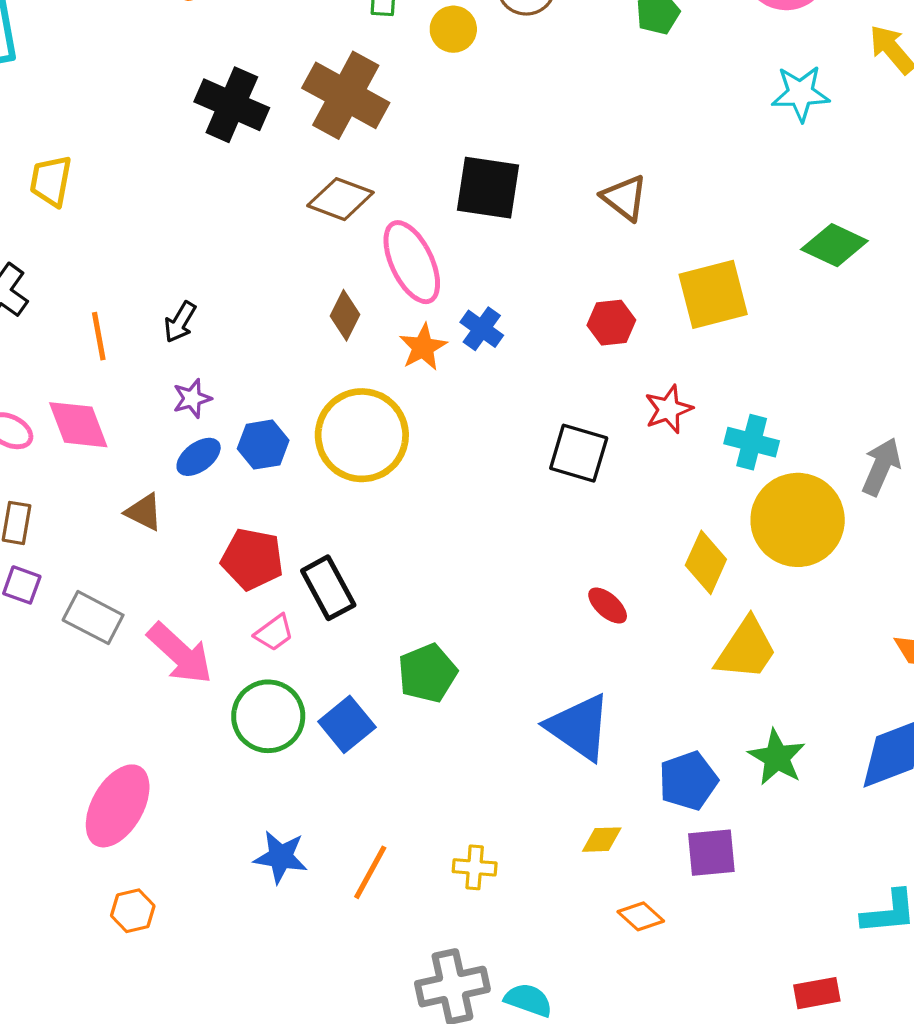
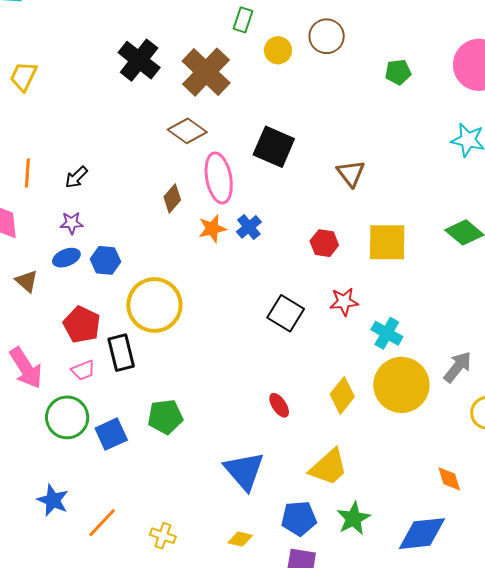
yellow circle: (362, 435) -> (154, 305), moved
yellow trapezoid: (746, 649) -> (329, 467), moved

